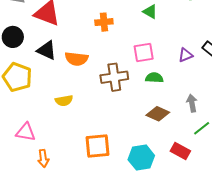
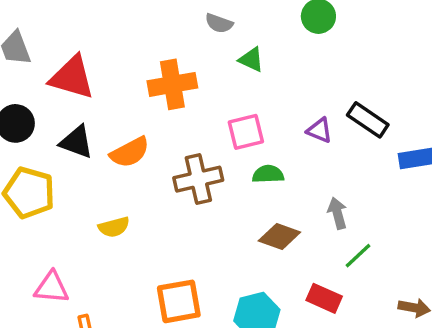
orange cross: (104, 22) -> (172, 84), size x1.5
purple triangle: (186, 55) -> (319, 130), turned 49
orange semicircle: (77, 59) -> (130, 152), turned -30

